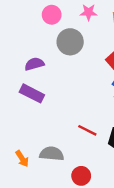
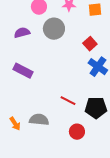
purple semicircle: (34, 64) -> (22, 33), moved
red circle: (81, 176) -> (77, 132), moved

